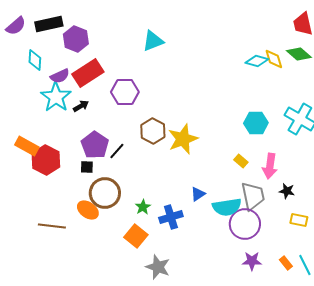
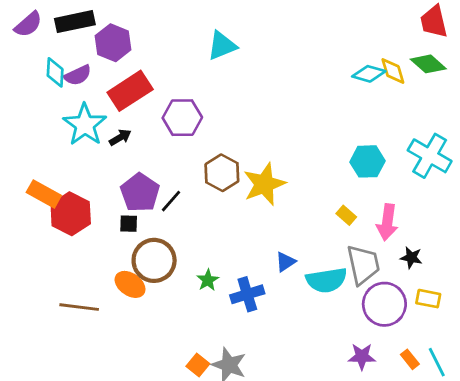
purple semicircle: (60, 76) -> (78, 75), moved
purple circle: (245, 224) -> (384, 304), moved
orange square: (136, 236) -> (198, 365), moved, size x0.7

